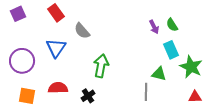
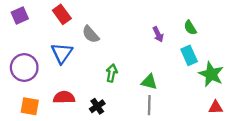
purple arrow: (154, 27) -> (158, 34), moved
green arrow: (101, 66) -> (112, 73), size x0.7
green triangle: (159, 74) -> (149, 82), moved
gray line: (146, 92) -> (149, 105), moved

